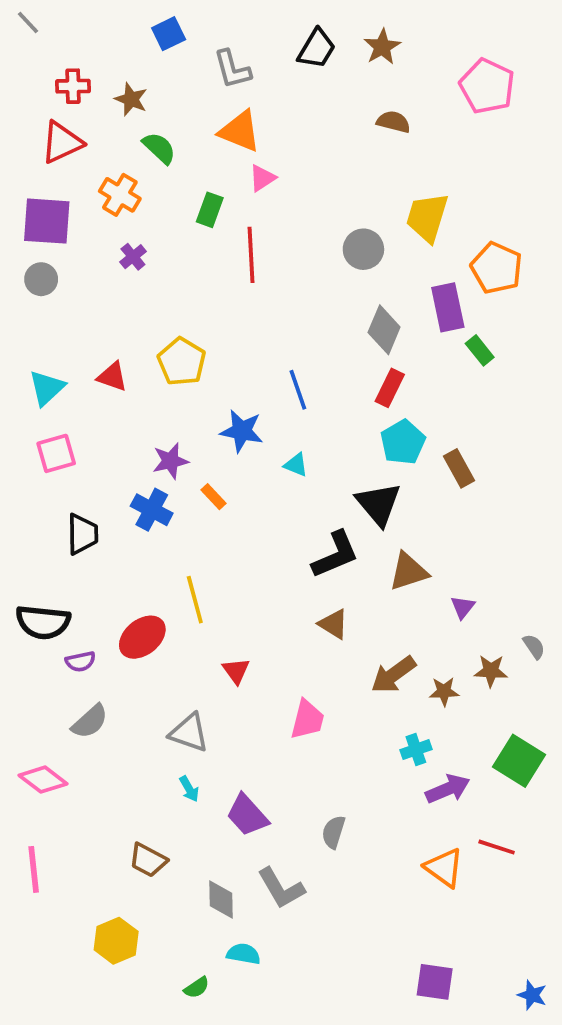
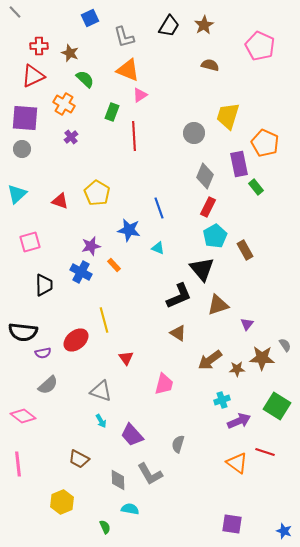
cyan triangle: (47, 388) -> (17, 194), moved
brown star: (491, 671) -> (262, 358), size x1.4
green semicircle: (197, 988) -> (105, 527), turned -80

